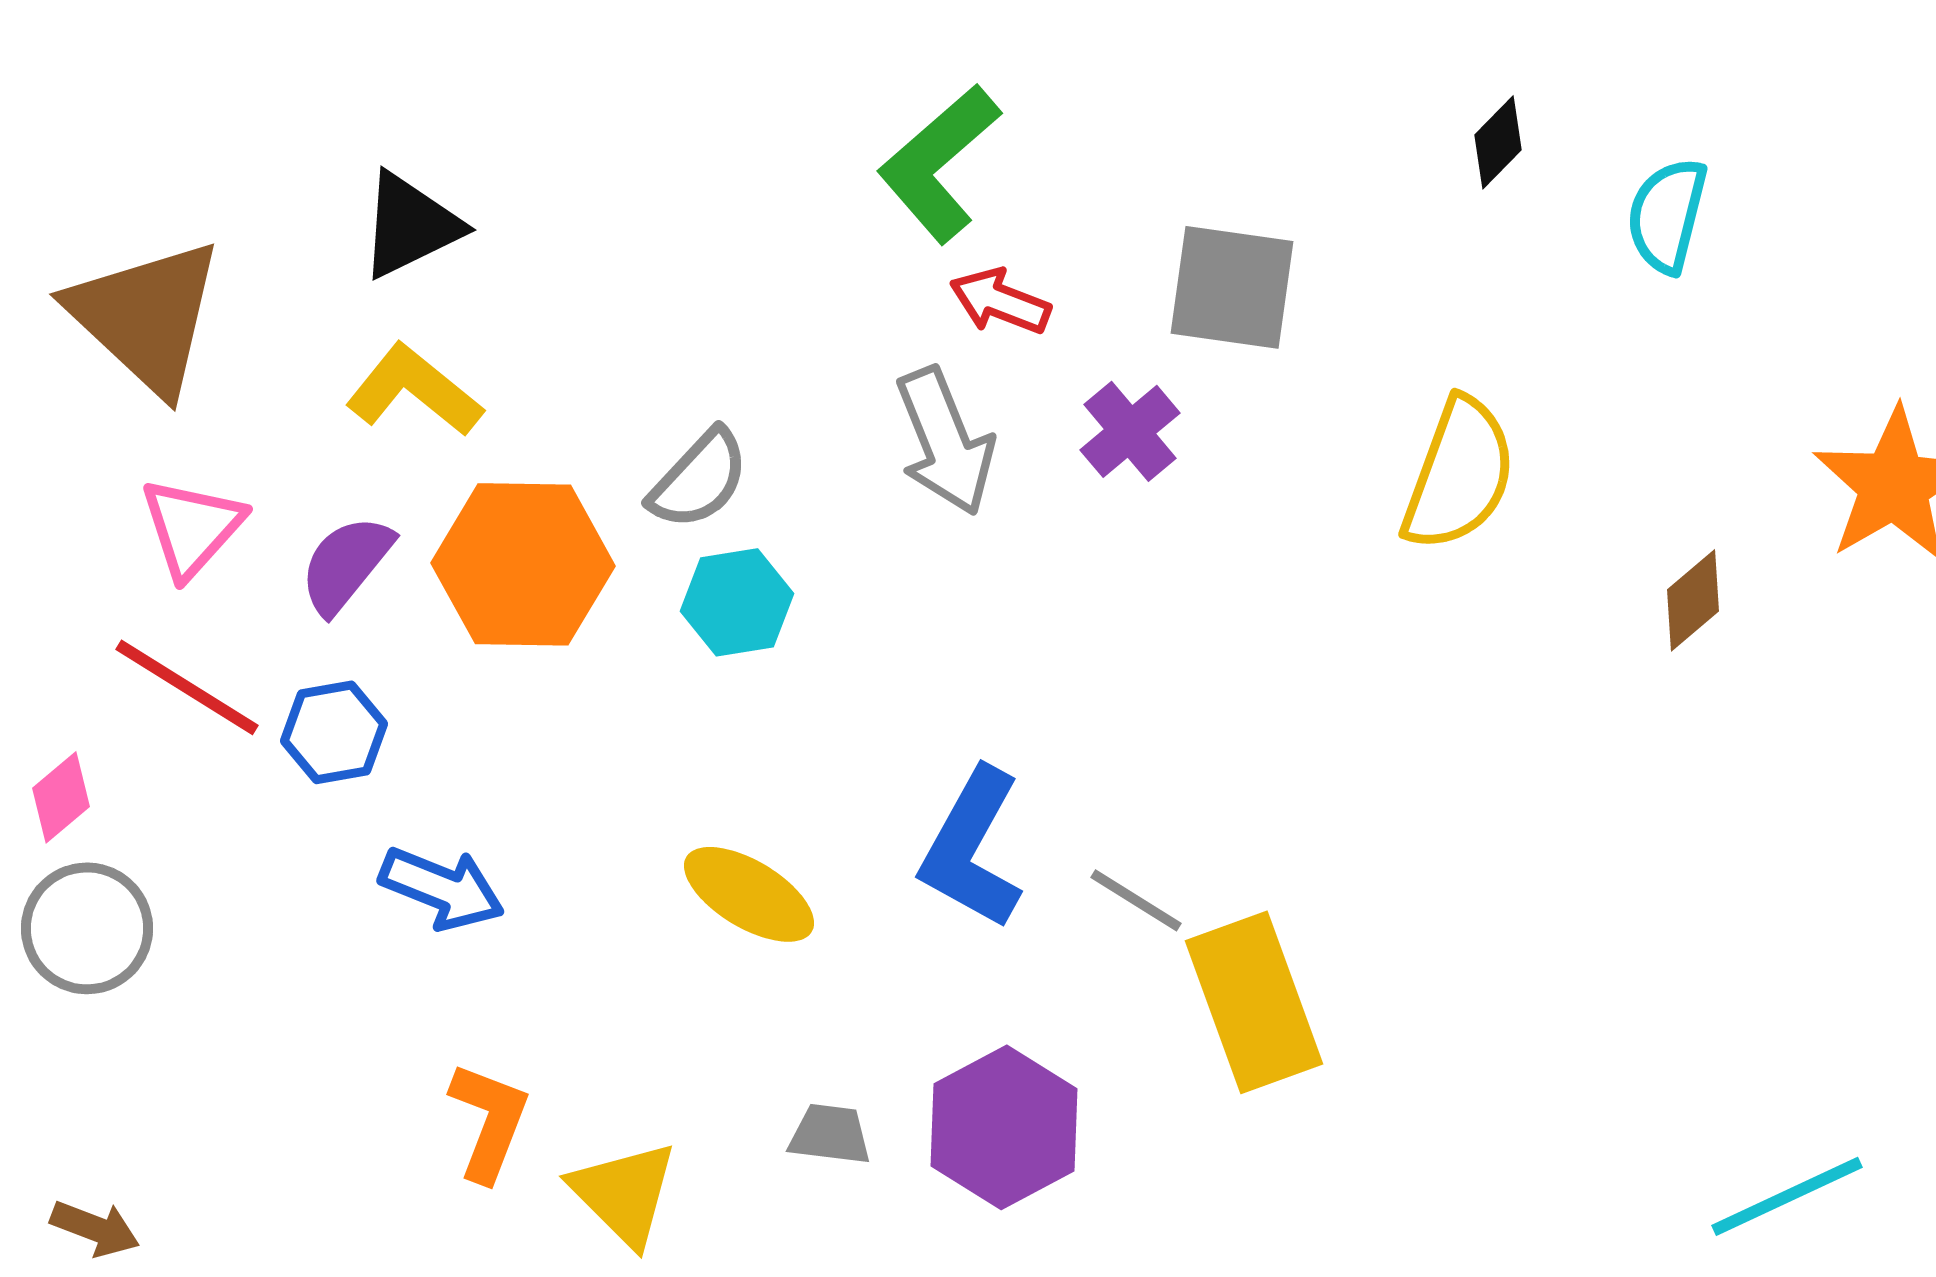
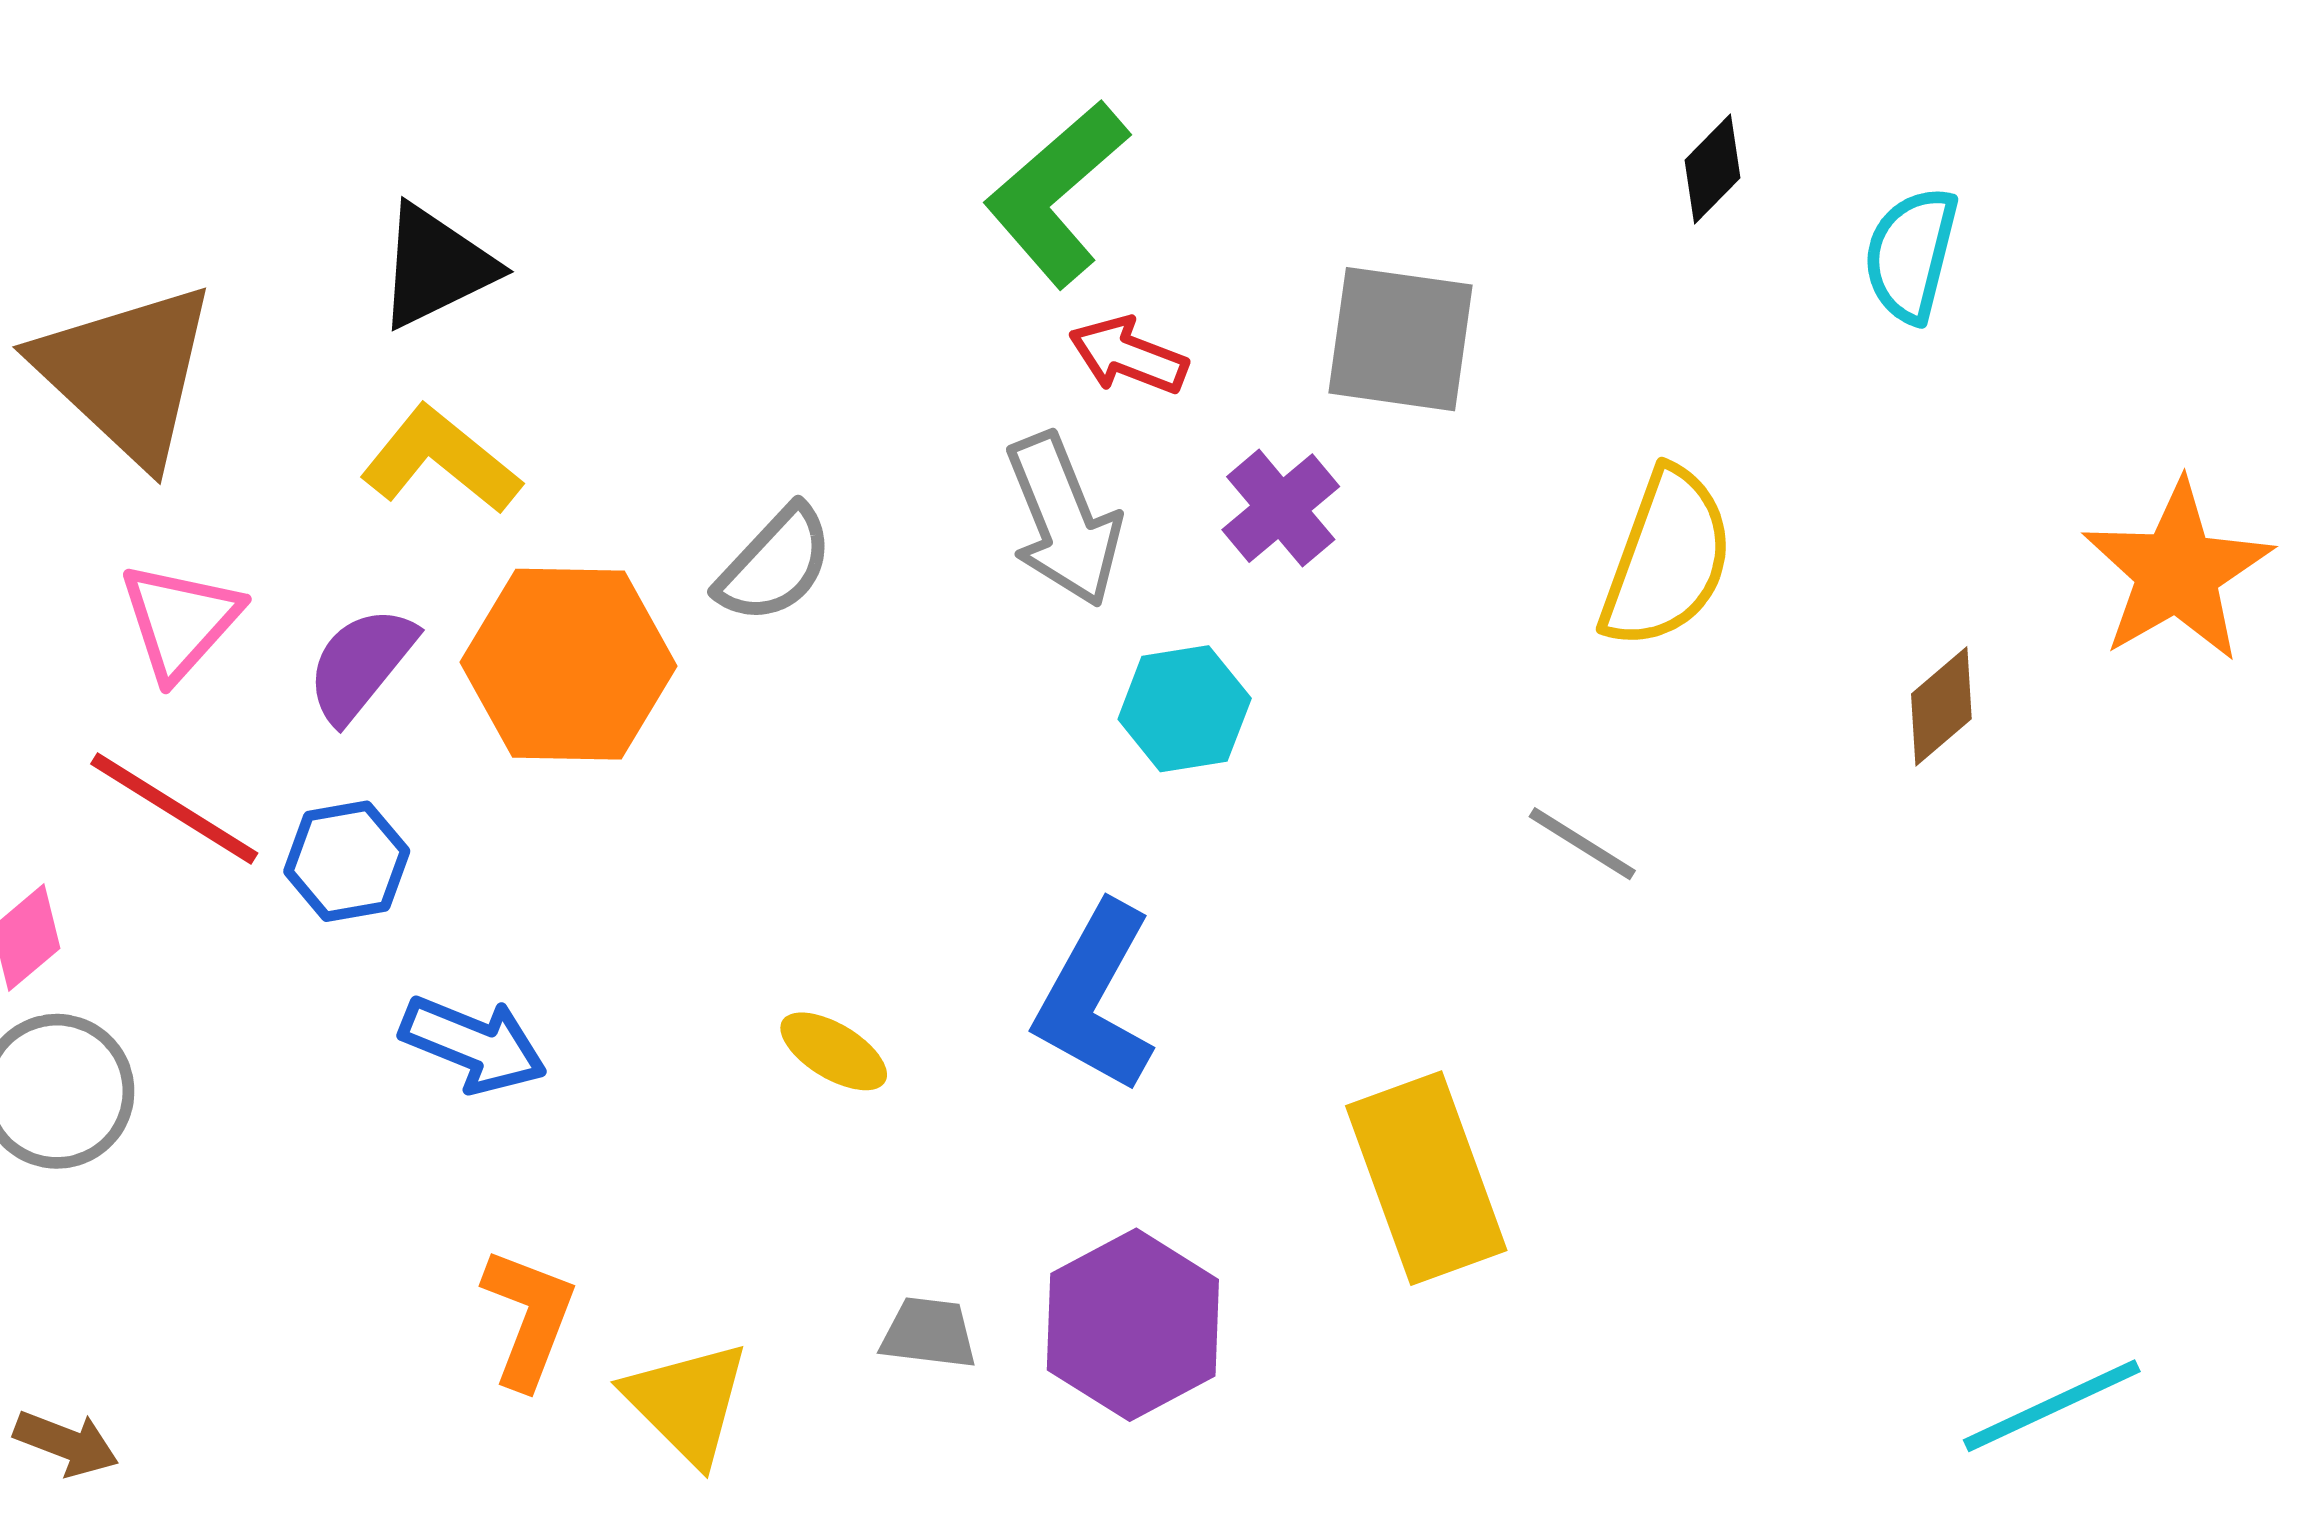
cyan hexagon: (737, 602) -> (1185, 709), moved
yellow ellipse: (749, 894) -> (834, 1051), size x0.7
gray line: (1136, 900) -> (1582, 844), moved

